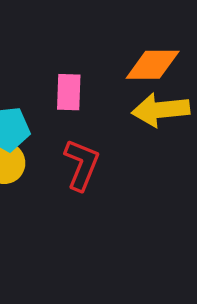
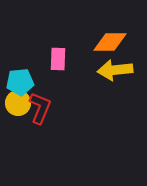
red L-shape: (82, 165) -> (40, 108), moved

